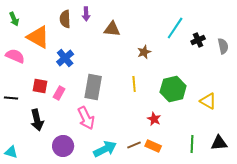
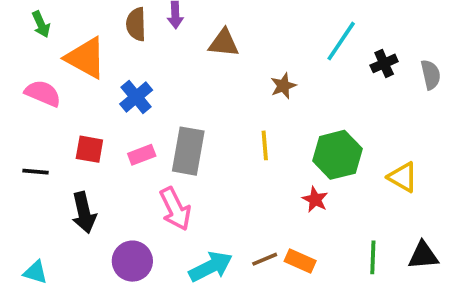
pink rectangle: (59, 93) -> (142, 155), moved, turned 40
red star: (154, 119) -> (315, 200), moved

